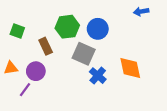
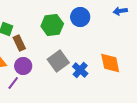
blue circle: (98, 29) -> (80, 17), moved
brown rectangle: (46, 46) -> (19, 43), moved
gray square: (84, 54) -> (58, 61), moved, turned 30

